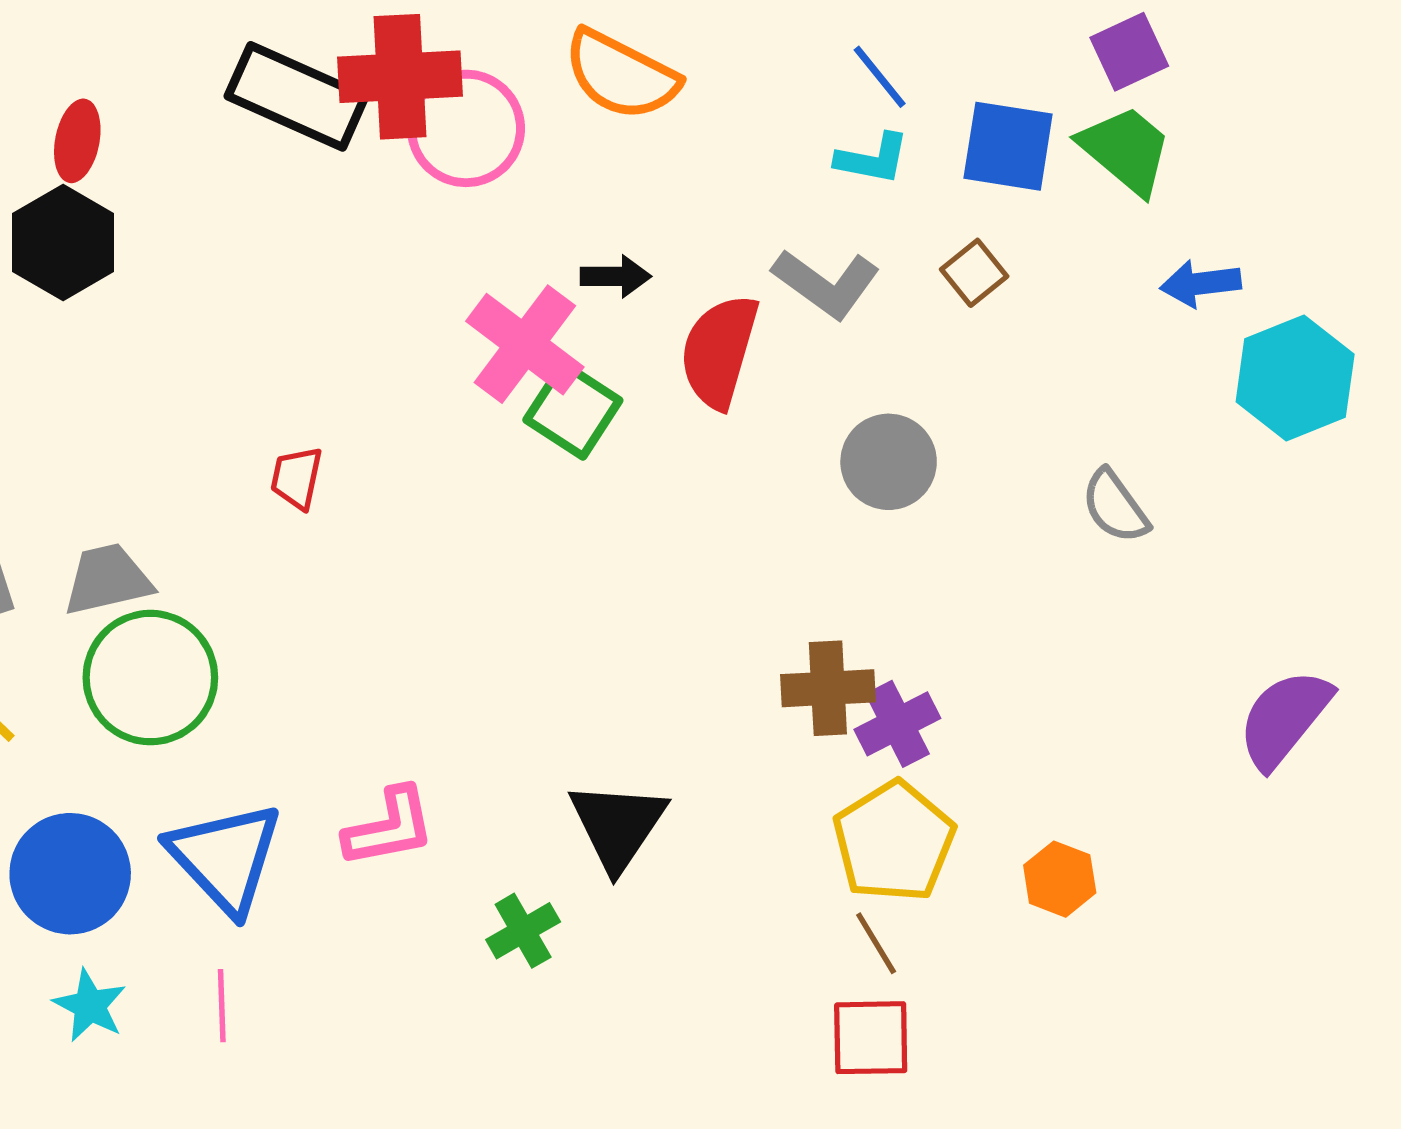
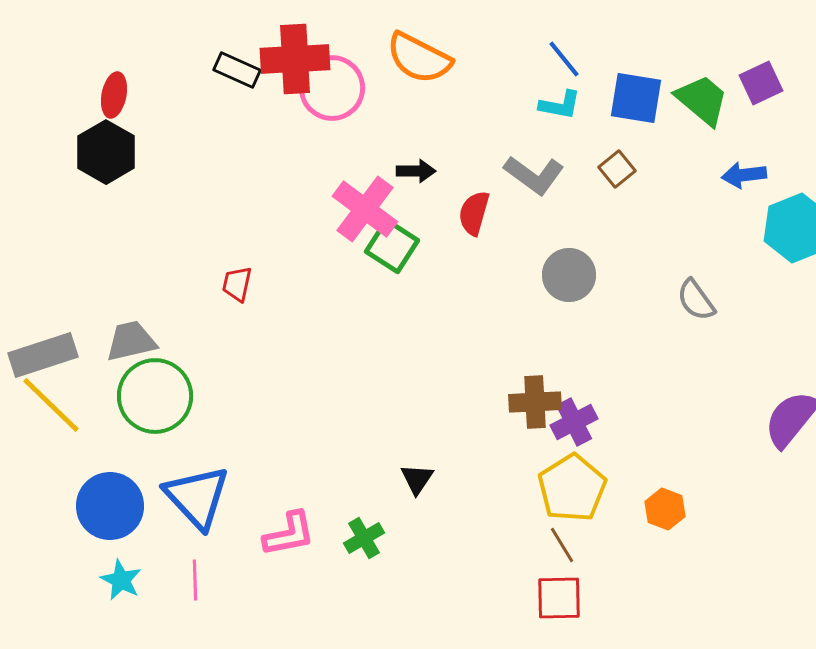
purple square: (1129, 52) -> (761, 83), moved
black rectangle: (297, 96) -> (237, 70), size x0.6
red semicircle: (719, 351) -> (474, 213), size x0.7
black triangle: (618, 826) -> (417, 479), size x0.6
pink L-shape: (389, 827) -> (289, 534), moved

